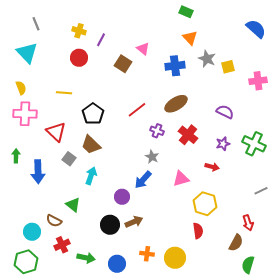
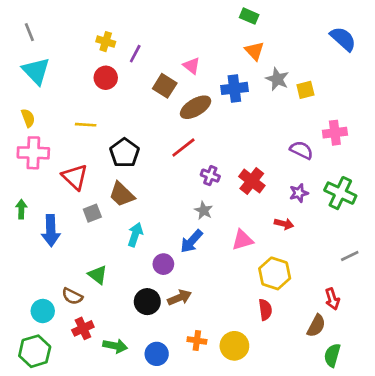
gray line: (36, 24) -> (29, 32), moved
pink cross: (258, 81) -> (335, 133), moved
brown ellipse: (176, 104) -> (196, 107), moved
gray square: (69, 159) -> (92, 213), turned 32
cyan arrow: (91, 176) -> (135, 235), moved

